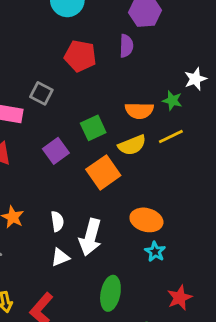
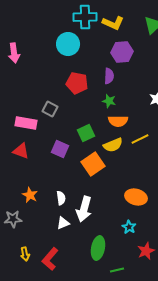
green star: (172, 101) -> (109, 101), moved
purple square: (56, 151) -> (60, 149), turned -30
orange ellipse: (146, 220) -> (136, 197), moved
cyan star: (155, 252) -> (129, 227), moved

